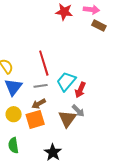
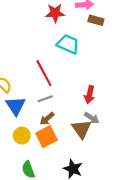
cyan trapezoid: (66, 81) -> (68, 44), moved, turned 85

